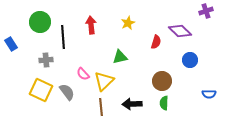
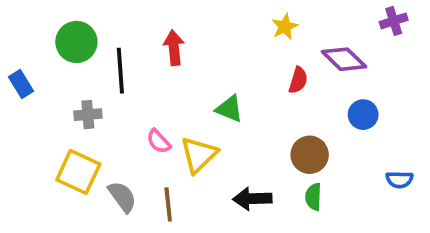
yellow star: (128, 23) -> (285, 27), moved
green triangle: (120, 57) -> (229, 109), turned 35
gray semicircle: (67, 92) -> (122, 197), moved
brown line: (101, 107) -> (168, 204), moved

